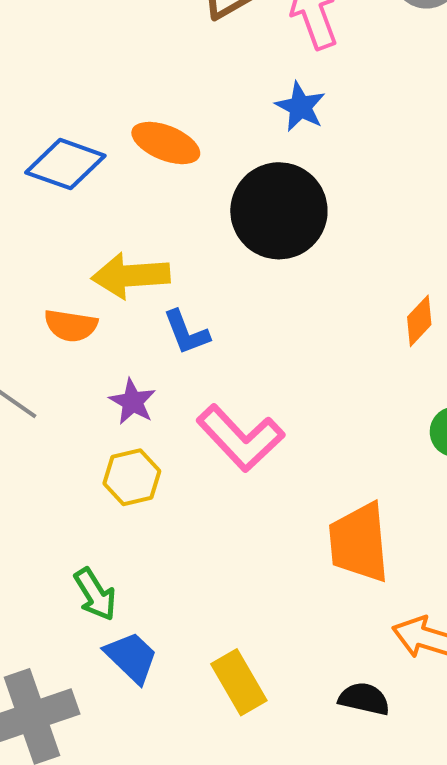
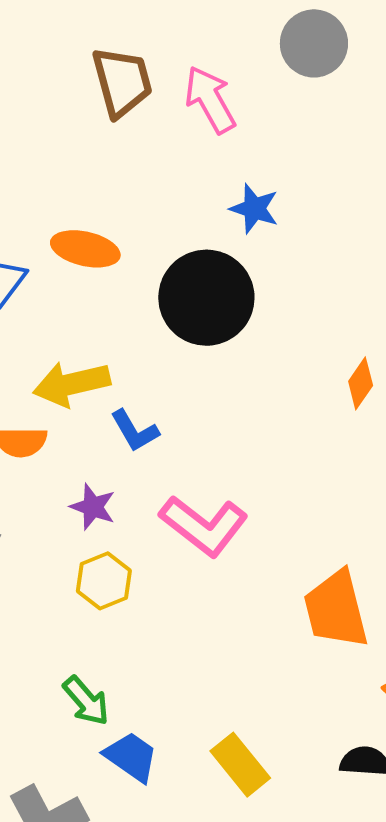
blue star: (300, 107) -> (254, 209), moved

